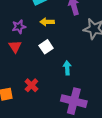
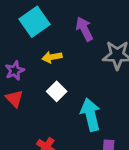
cyan arrow: (67, 68) -> (91, 115), size x1.6

